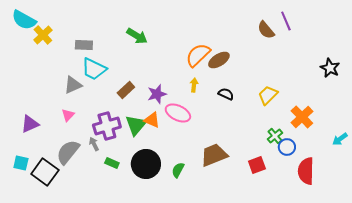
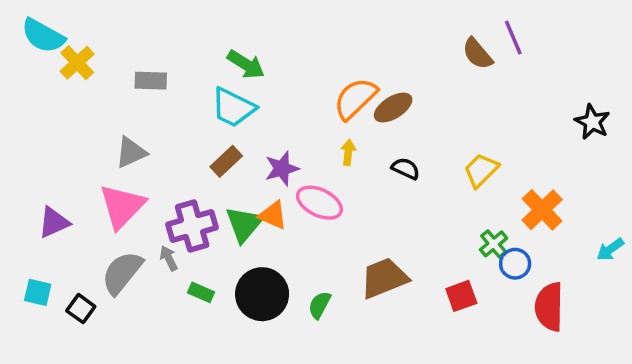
cyan trapezoid: (94, 69) -> (233, 108), moved
pink triangle: (68, 115) -> (122, 206), size x2.0
black square: (45, 172) -> (81, 309), size x0.6

